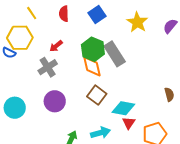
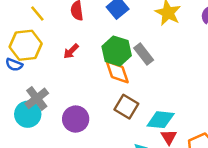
gray rectangle: (115, 54) -> (144, 54), size x0.7
gray cross: (48, 67) -> (37, 98), moved
cyan circle: (15, 108) -> (28, 114), moved

